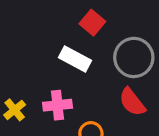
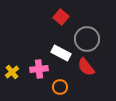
white rectangle: (75, 59) -> (61, 53), moved

